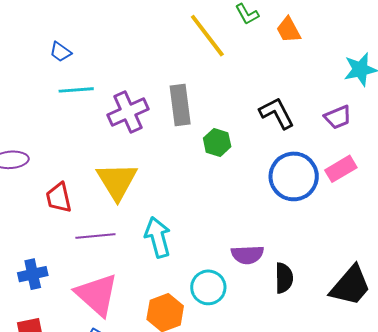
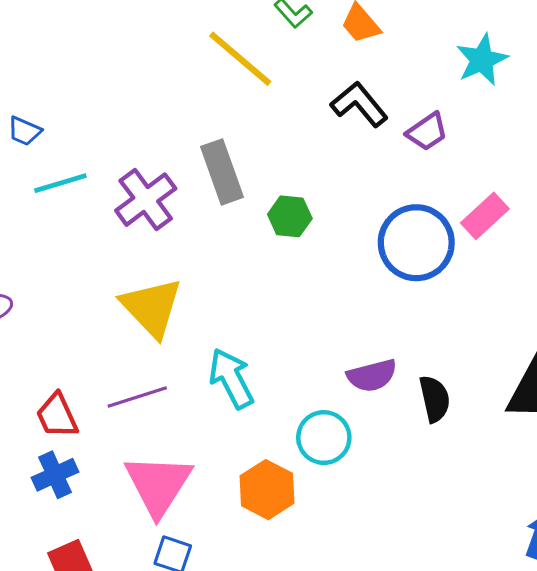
black L-shape: (277, 113) -> (359, 104), moved
purple trapezoid: (338, 117) -> (427, 132), moved
red trapezoid: (59, 198) -> (57, 416), moved
pink triangle: (97, 295) -> (158, 485), turned 33

